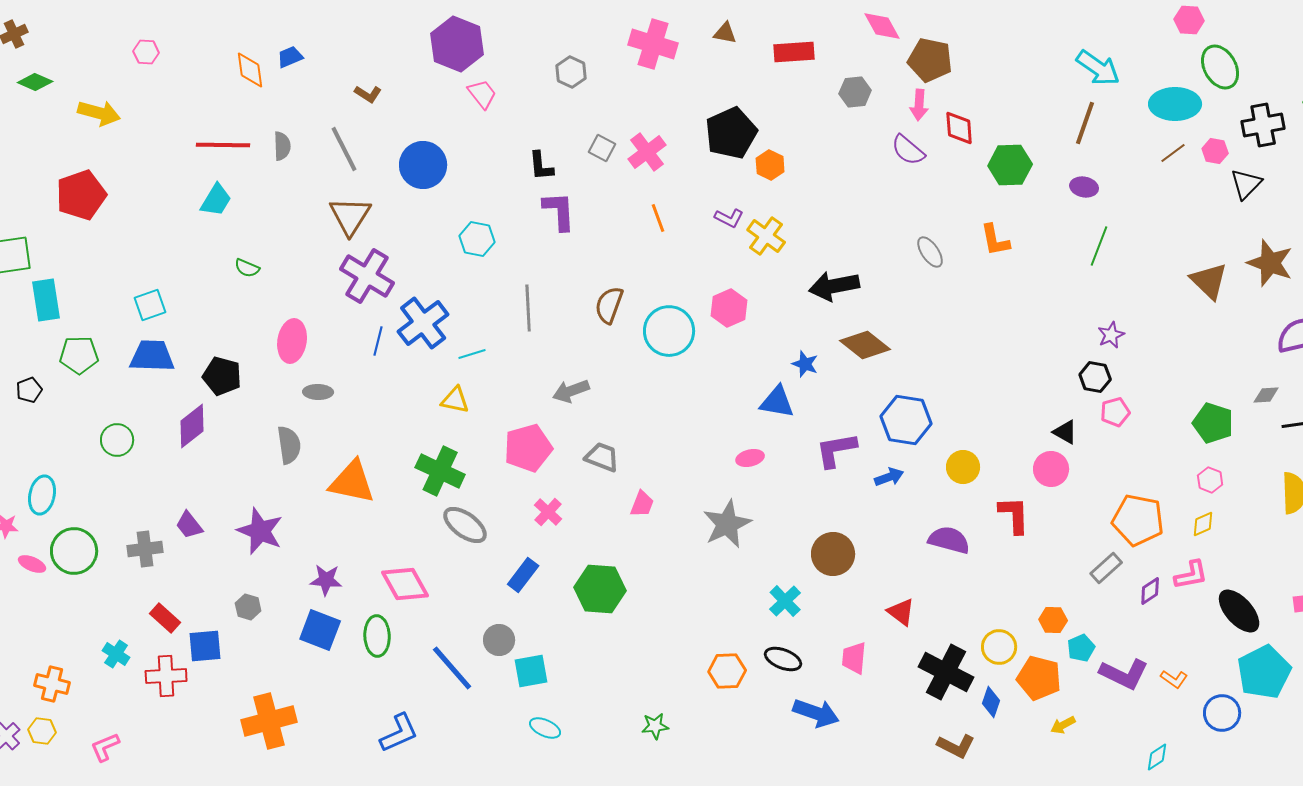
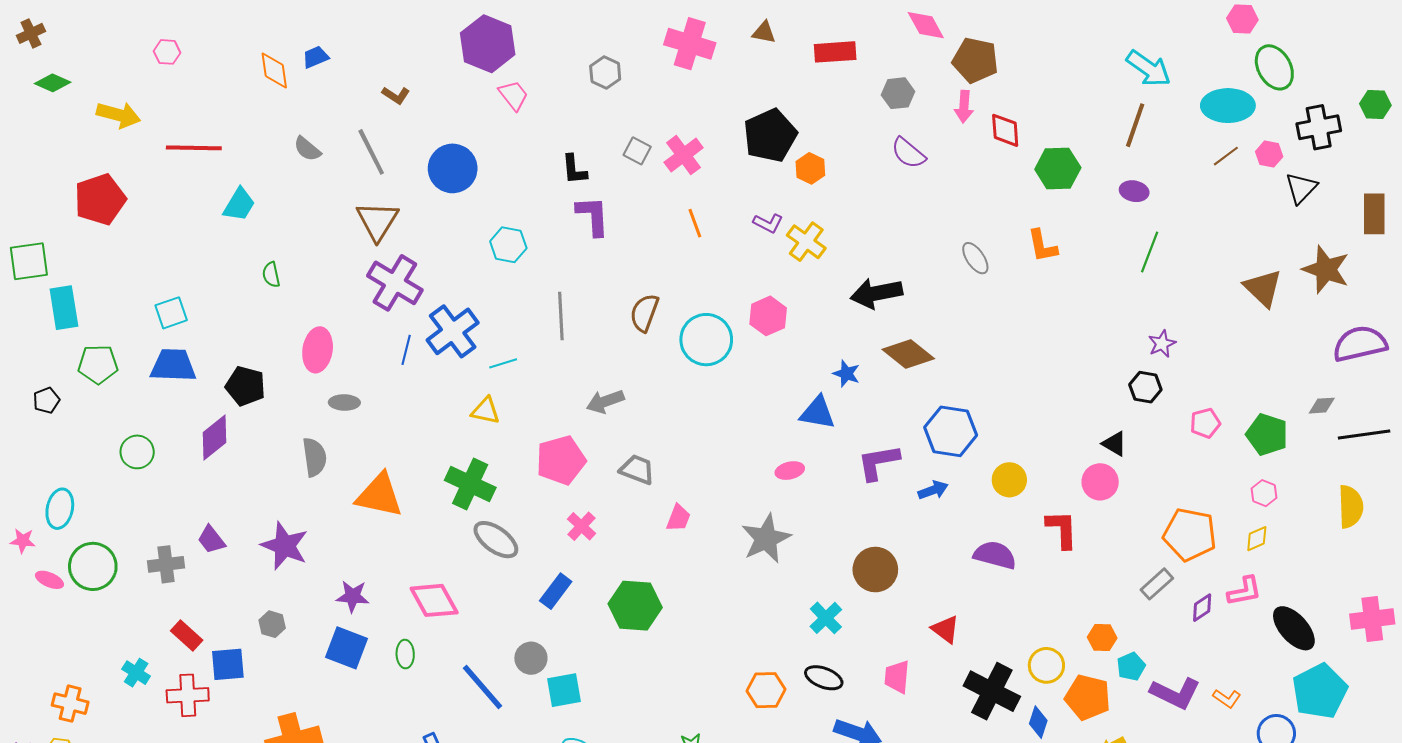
red line: (223, 145) -> (194, 148), moved
gray semicircle: (282, 146) -> (307, 149), turned 132
purple semicircle: (908, 150) -> (908, 153), moved
green semicircle: (247, 268) -> (271, 275), turned 55
pink pentagon: (1115, 412) -> (1205, 423), moved
green ellipse: (377, 636) -> (405, 654), size x0.7

